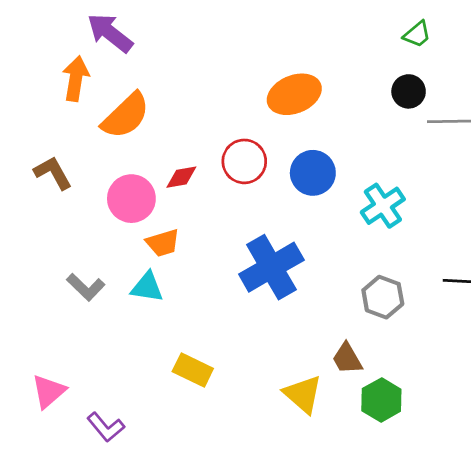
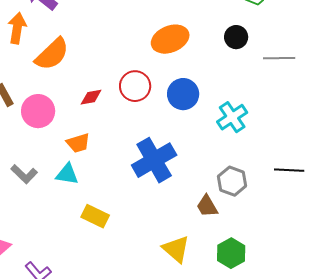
black circle: (409, 91) -> (236, 37), moved
pink circle: (131, 199) -> (38, 111), moved
brown trapezoid: (347, 359) -> (207, 206), moved
yellow rectangle: (193, 370) -> (95, 216), moved

